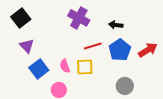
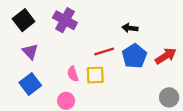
purple cross: (79, 18) -> (65, 20), moved
blue square: (39, 69) -> (30, 84), moved
gray circle: (125, 86) -> (169, 97), moved

